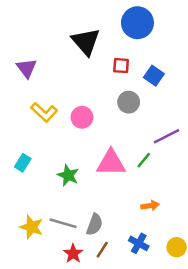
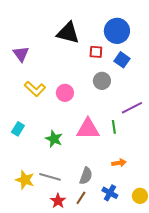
blue circle: (137, 23) -> (117, 31), moved
black triangle: (86, 42) -> (68, 33), turned -35
green line: (144, 160) -> (114, 127), turned -48
gray semicircle: (95, 224) -> (86, 176), moved

